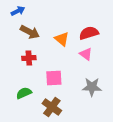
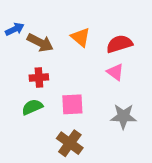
blue arrow: (18, 11) -> (15, 29), moved
orange triangle: (62, 39) -> (80, 37), moved
green semicircle: (24, 93) -> (32, 107), moved

